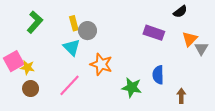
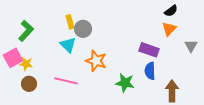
green L-shape: (35, 22) -> (26, 31), moved
purple rectangle: (154, 33) -> (149, 50), moved
orange triangle: (190, 39) -> (169, 29), moved
pink line: (70, 85) -> (66, 81), turned 60
brown arrow: (181, 96) -> (172, 91), size x1.5

